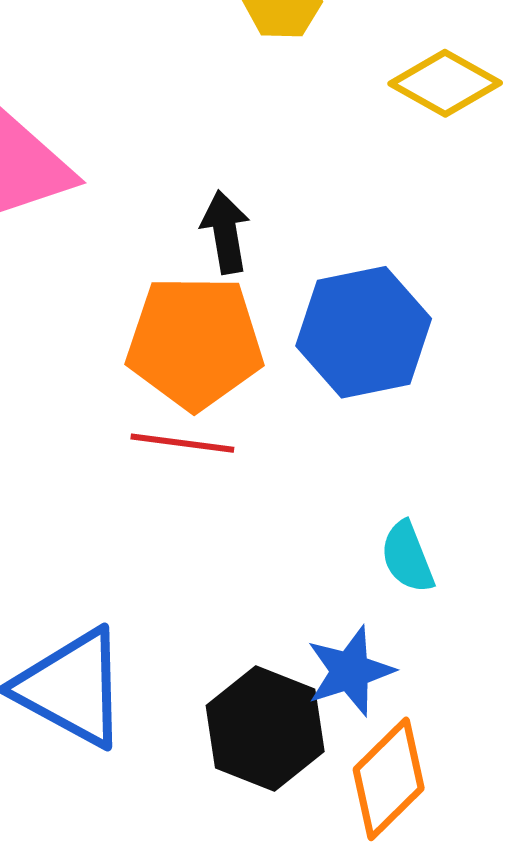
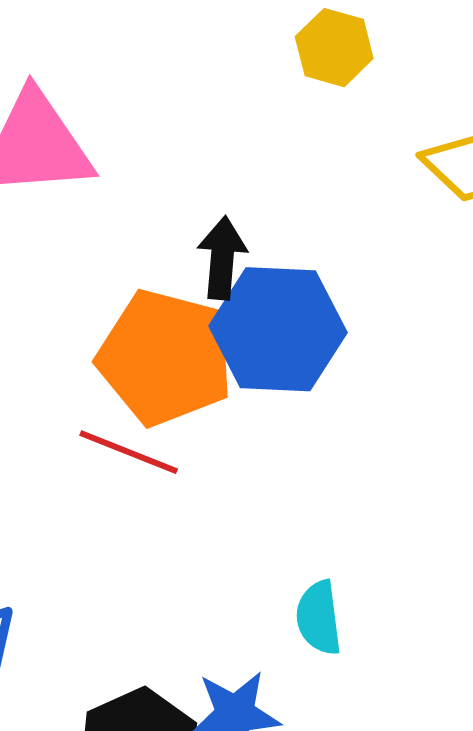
blue hexagon: (364, 332) -> (278, 329), moved

